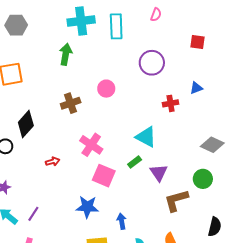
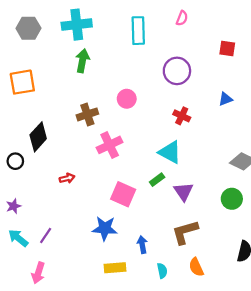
cyan cross: (81, 21) -> (77, 25), moved
red cross: (171, 103) -> (182, 116), moved, turned 35
pink cross: (91, 145) -> (110, 145), moved, turned 30
brown L-shape: (176, 200) -> (185, 232), moved

